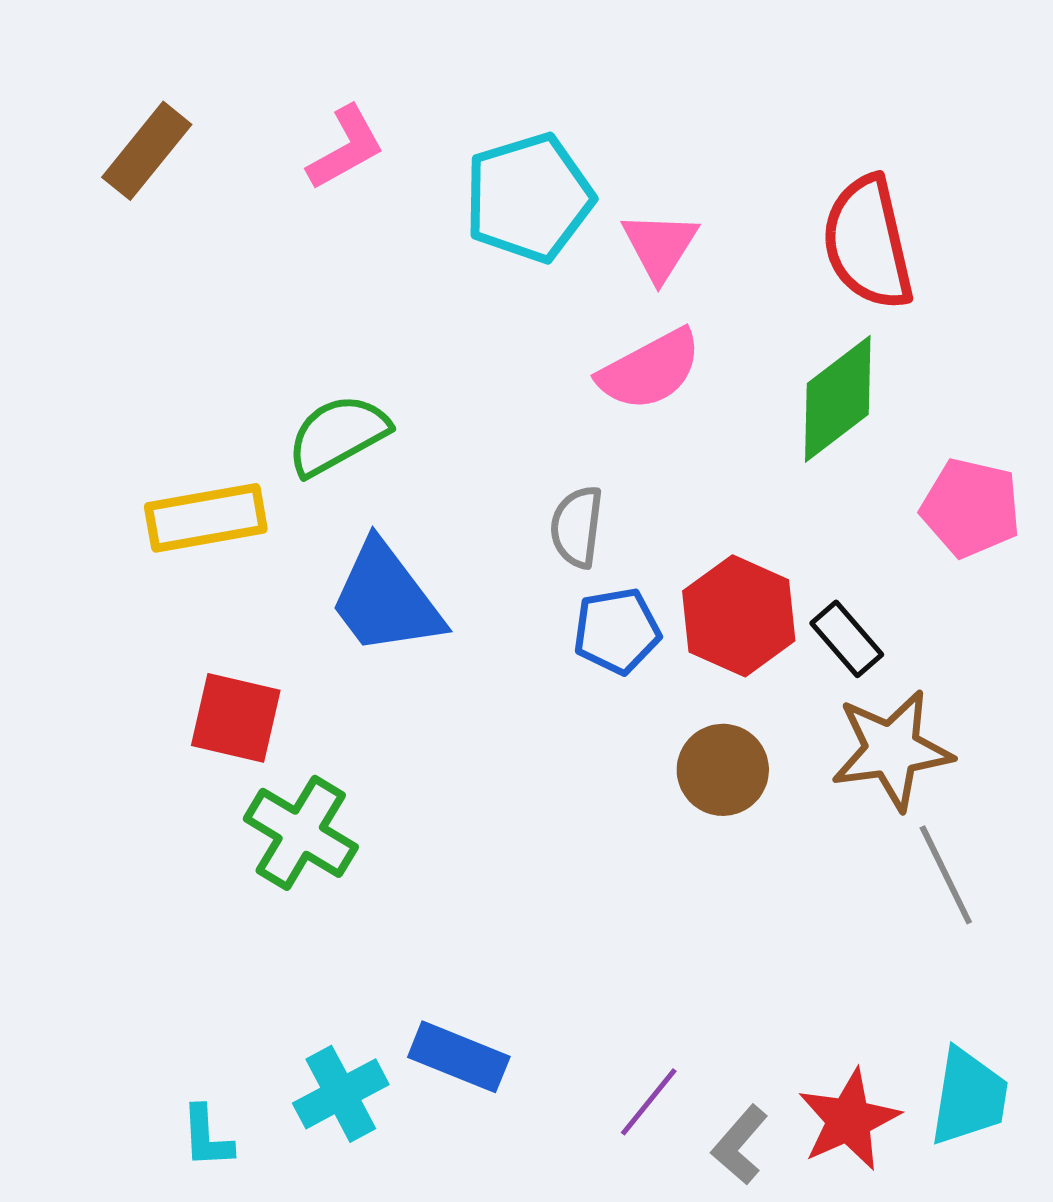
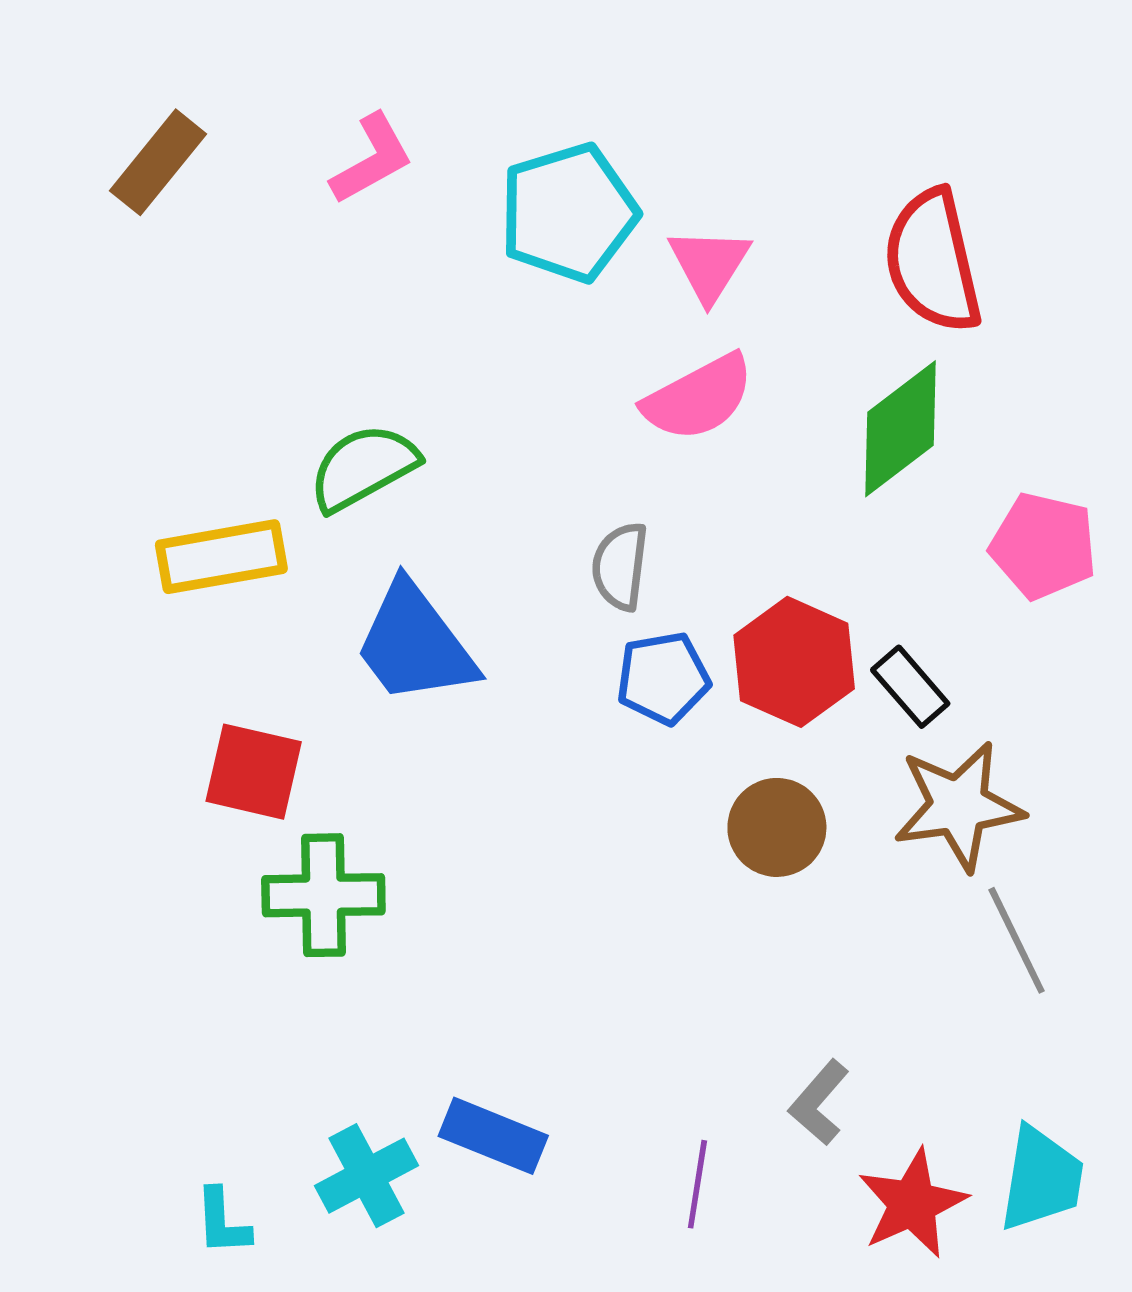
green cross: (301, 833) -> (323, 895), turned -32
purple line: (649, 1102) -> (697, 1184), turned -30
gray L-shape: (740, 1145) -> (819, 1103), moved

